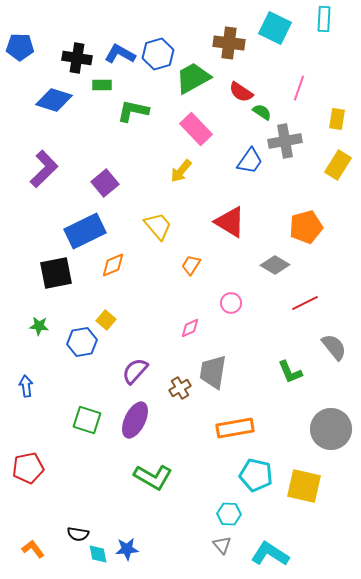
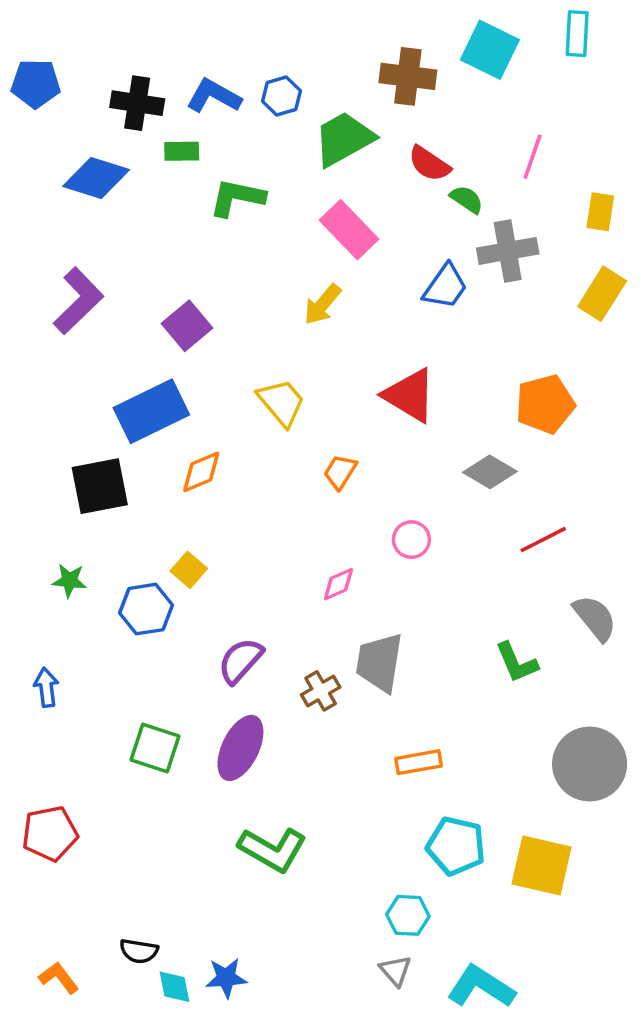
blue hexagon: (158, 54) -> (281, 96), size x0.7
orange rectangle: (235, 428) -> (419, 762), size x0.7

